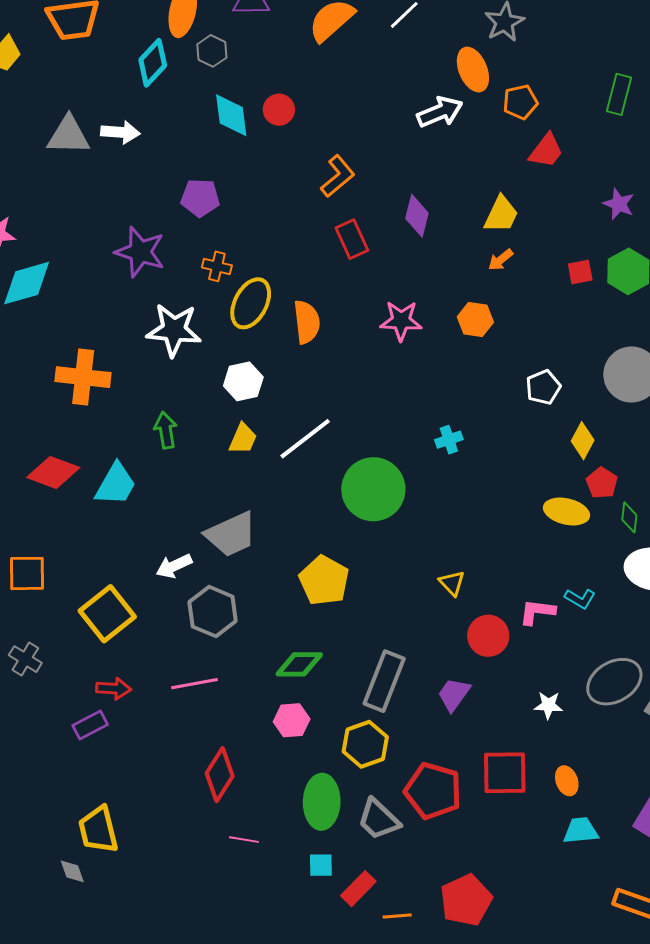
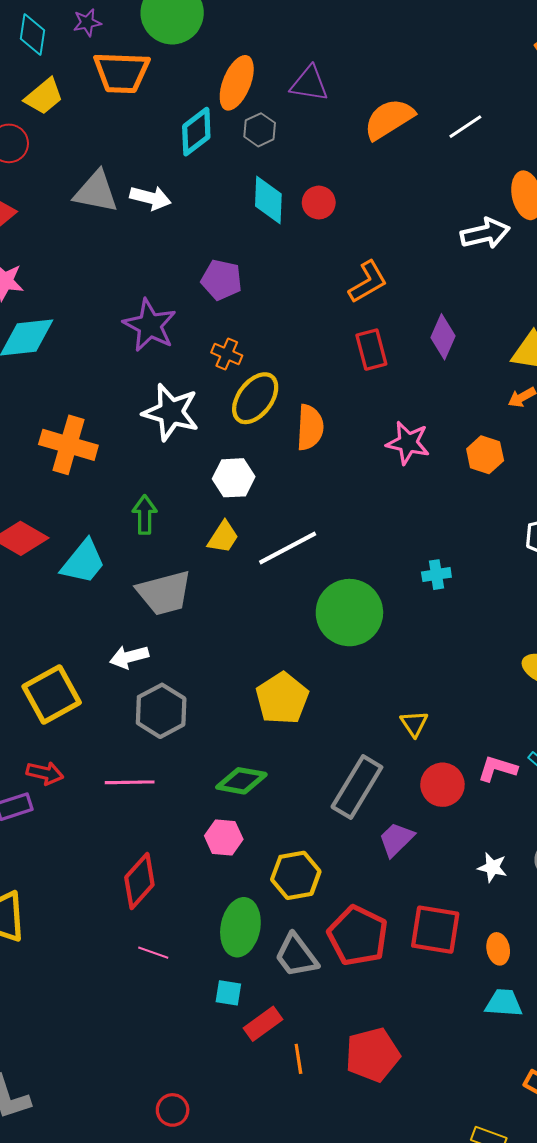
gray trapezoid: (231, 534) -> (164, 593), moved
gray rectangle: (384, 681) -> (357, 787), moved
orange line: (397, 916) -> (298, 1059), turned 76

